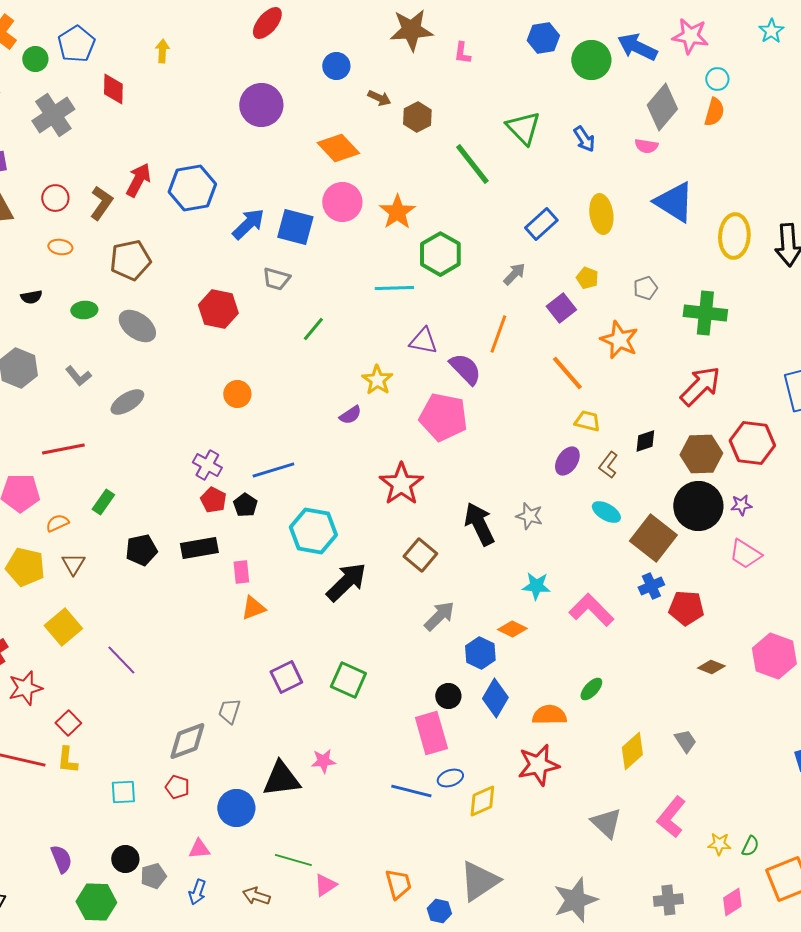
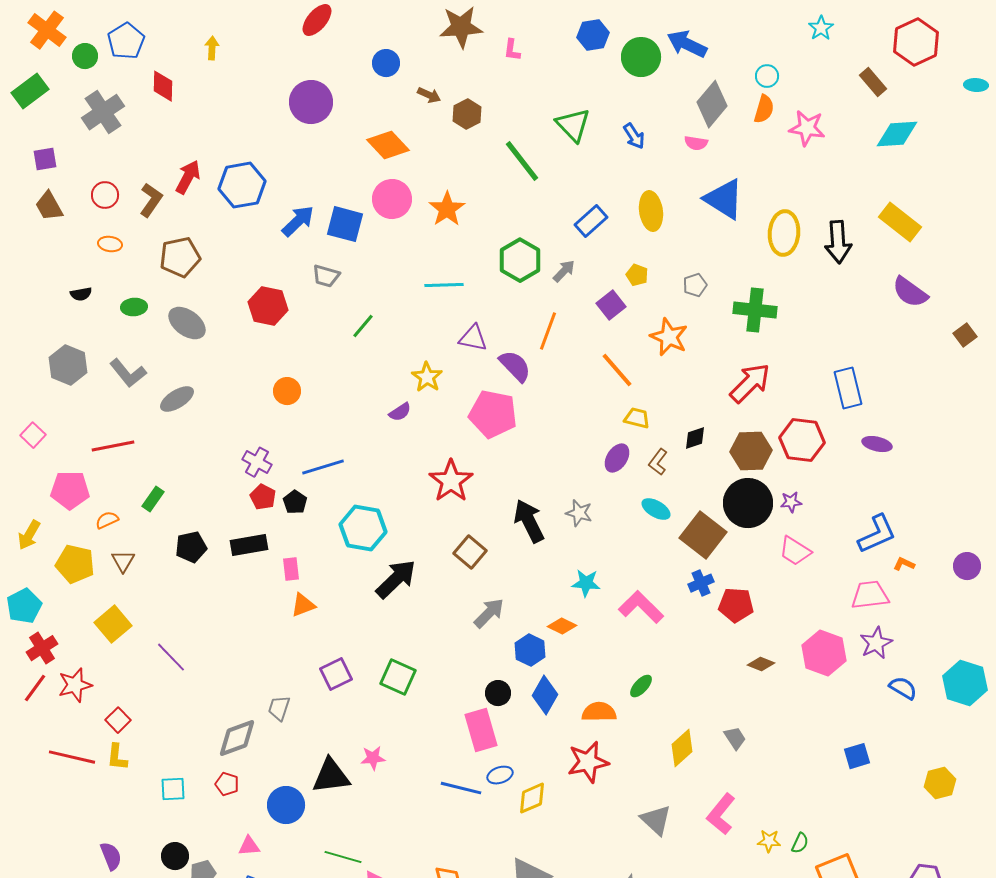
pink star: (690, 36) -> (807, 128), moved
green hexagon: (440, 254) -> (520, 260), moved
gray L-shape: (78, 376) -> (128, 373), size x1.4

